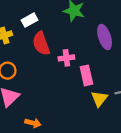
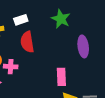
pink cross: (66, 58) -> (11, 67), moved

